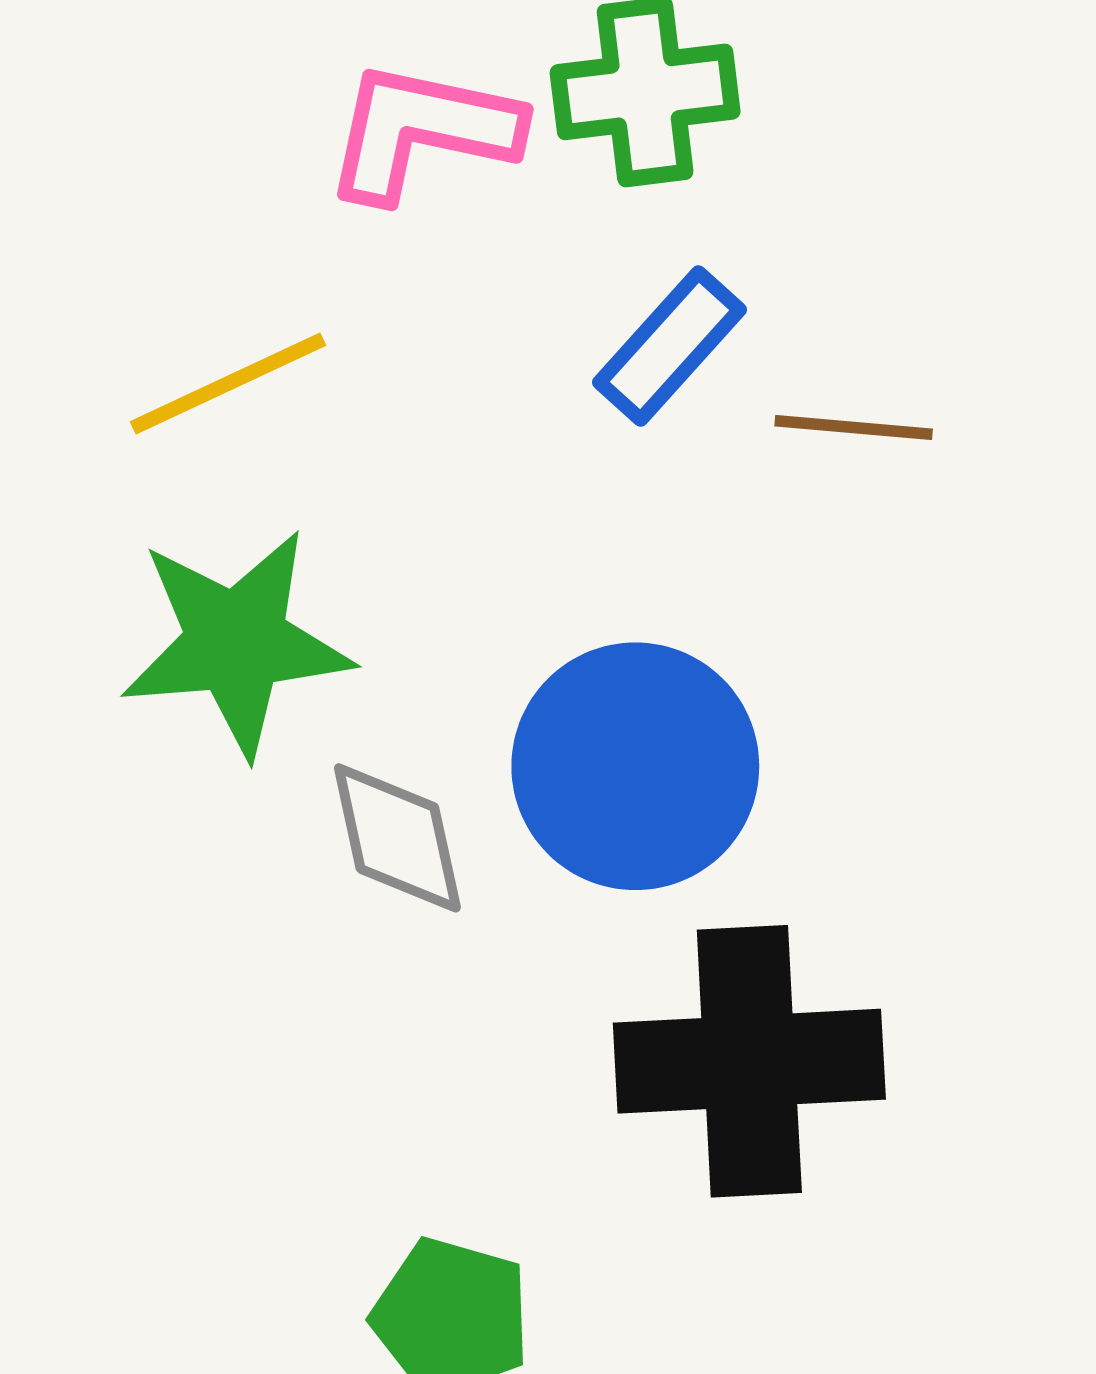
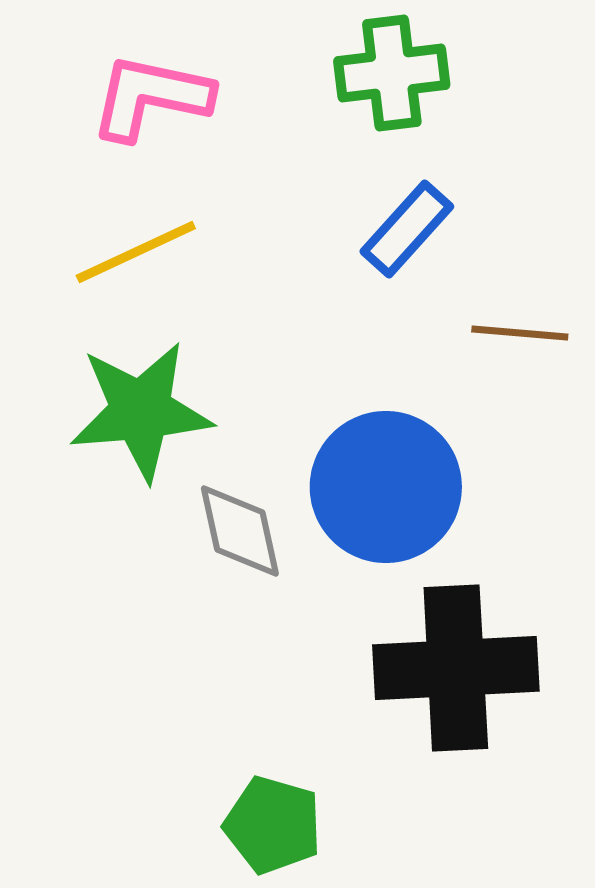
pink L-shape: (422, 131) -> (151, 97), moved
brown line: (854, 427) -> (520, 333), moved

